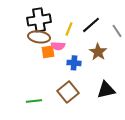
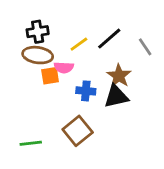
black cross: (39, 20) -> (38, 32), size x0.7
yellow line: (69, 29) -> (79, 44), turned 32
black triangle: (106, 90) -> (116, 96), moved

